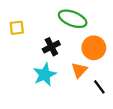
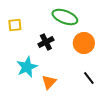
orange triangle: (79, 70) -> (49, 82), moved
cyan star: (45, 75) -> (27, 67), moved

